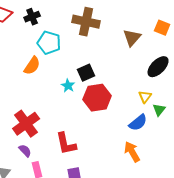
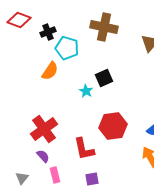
black cross: (32, 17) -> (48, 32), moved
red hexagon: (97, 98) -> (113, 126), moved

